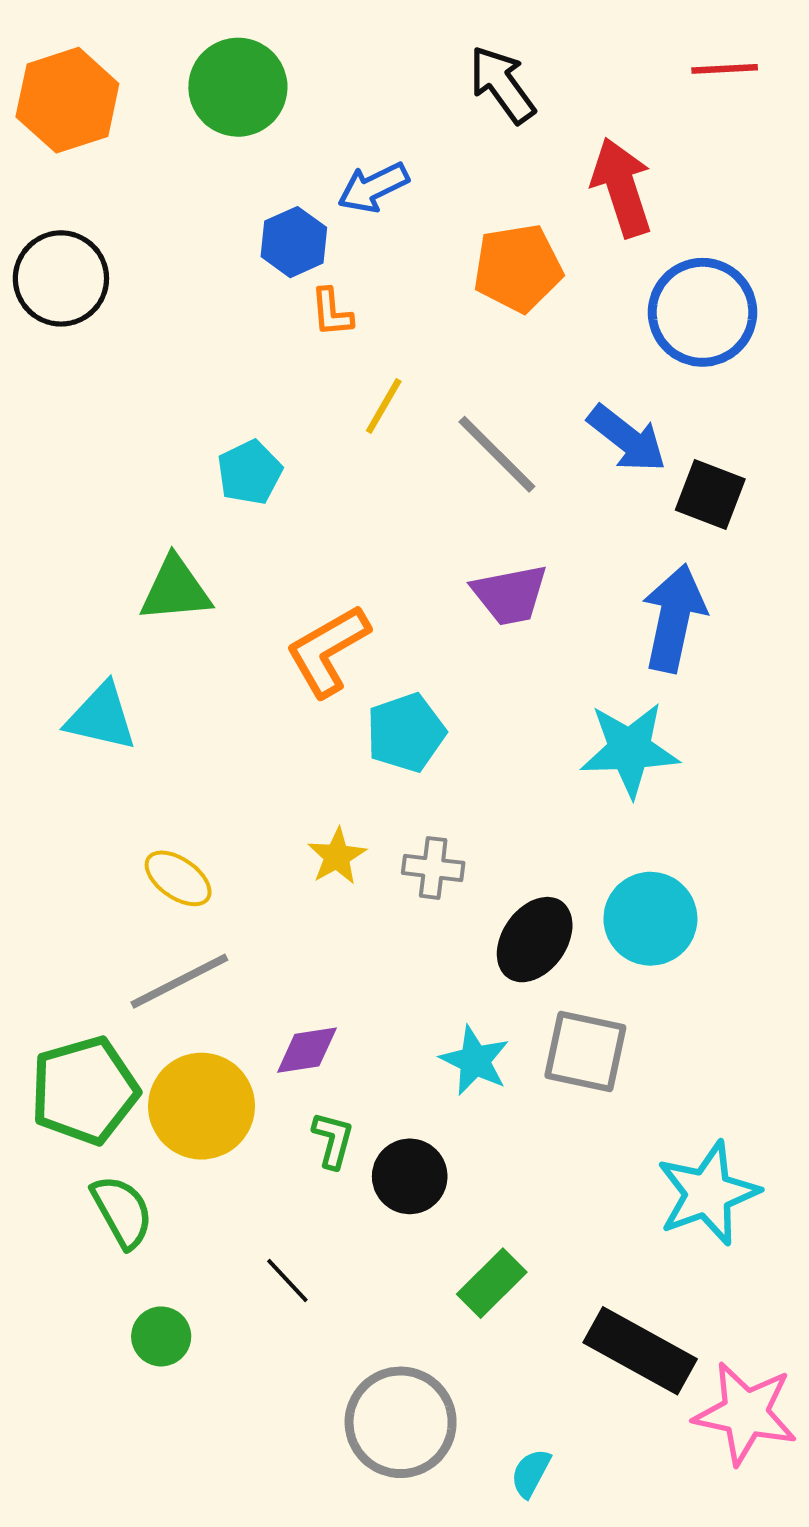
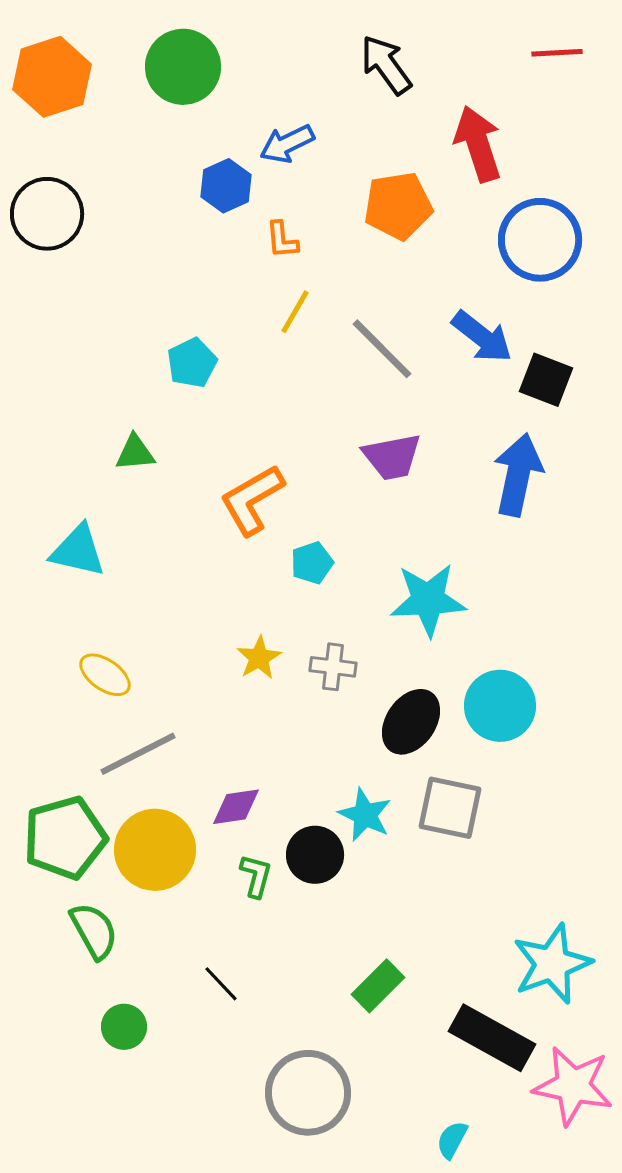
orange L-shape: (332, 312) -> (282, 240), moved
green triangle: (175, 589) -> (135, 453), size x0.7
cyan pentagon: (406, 733) -> (312, 563), size x0.7
cyan star: (630, 750) -> (428, 600), moved
yellow ellipse: (178, 878) -> (105, 675), moved
black circle: (410, 1176) -> (315, 855), moved
cyan star: (708, 1193) -> (552, 964), moved
cyan semicircle: (531, 1473) -> (452, 1140), moved

